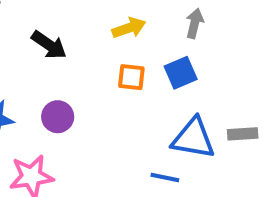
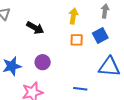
yellow arrow: (129, 28) -> (73, 16), turned -56
blue line: (165, 178) -> (80, 89), moved

